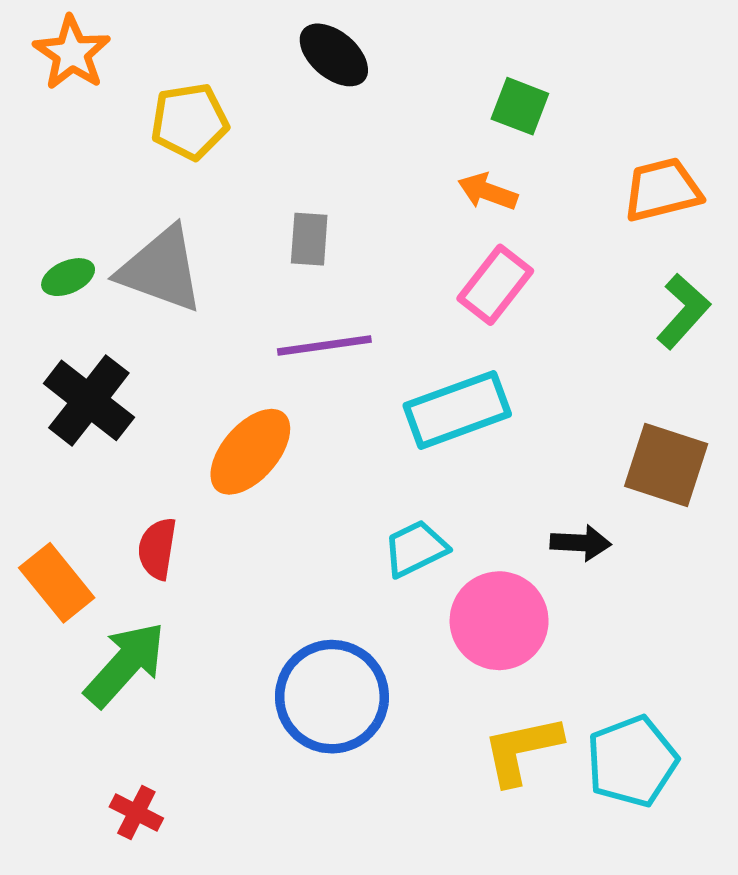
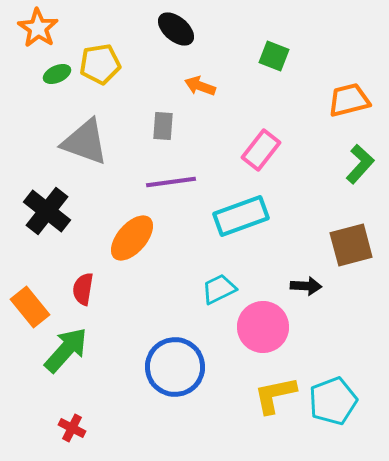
orange arrow: (488, 192) -> (200, 86), moved
green ellipse: (68, 277) -> (57, 74), moved
brown square: (666, 465) -> (351, 245), turned -33

